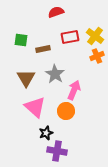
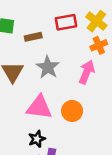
pink arrow: (74, 90) -> (87, 72), moved
pink triangle: (35, 107) -> (39, 107), moved, turned -35
orange circle: (66, 111) -> (72, 111), moved

